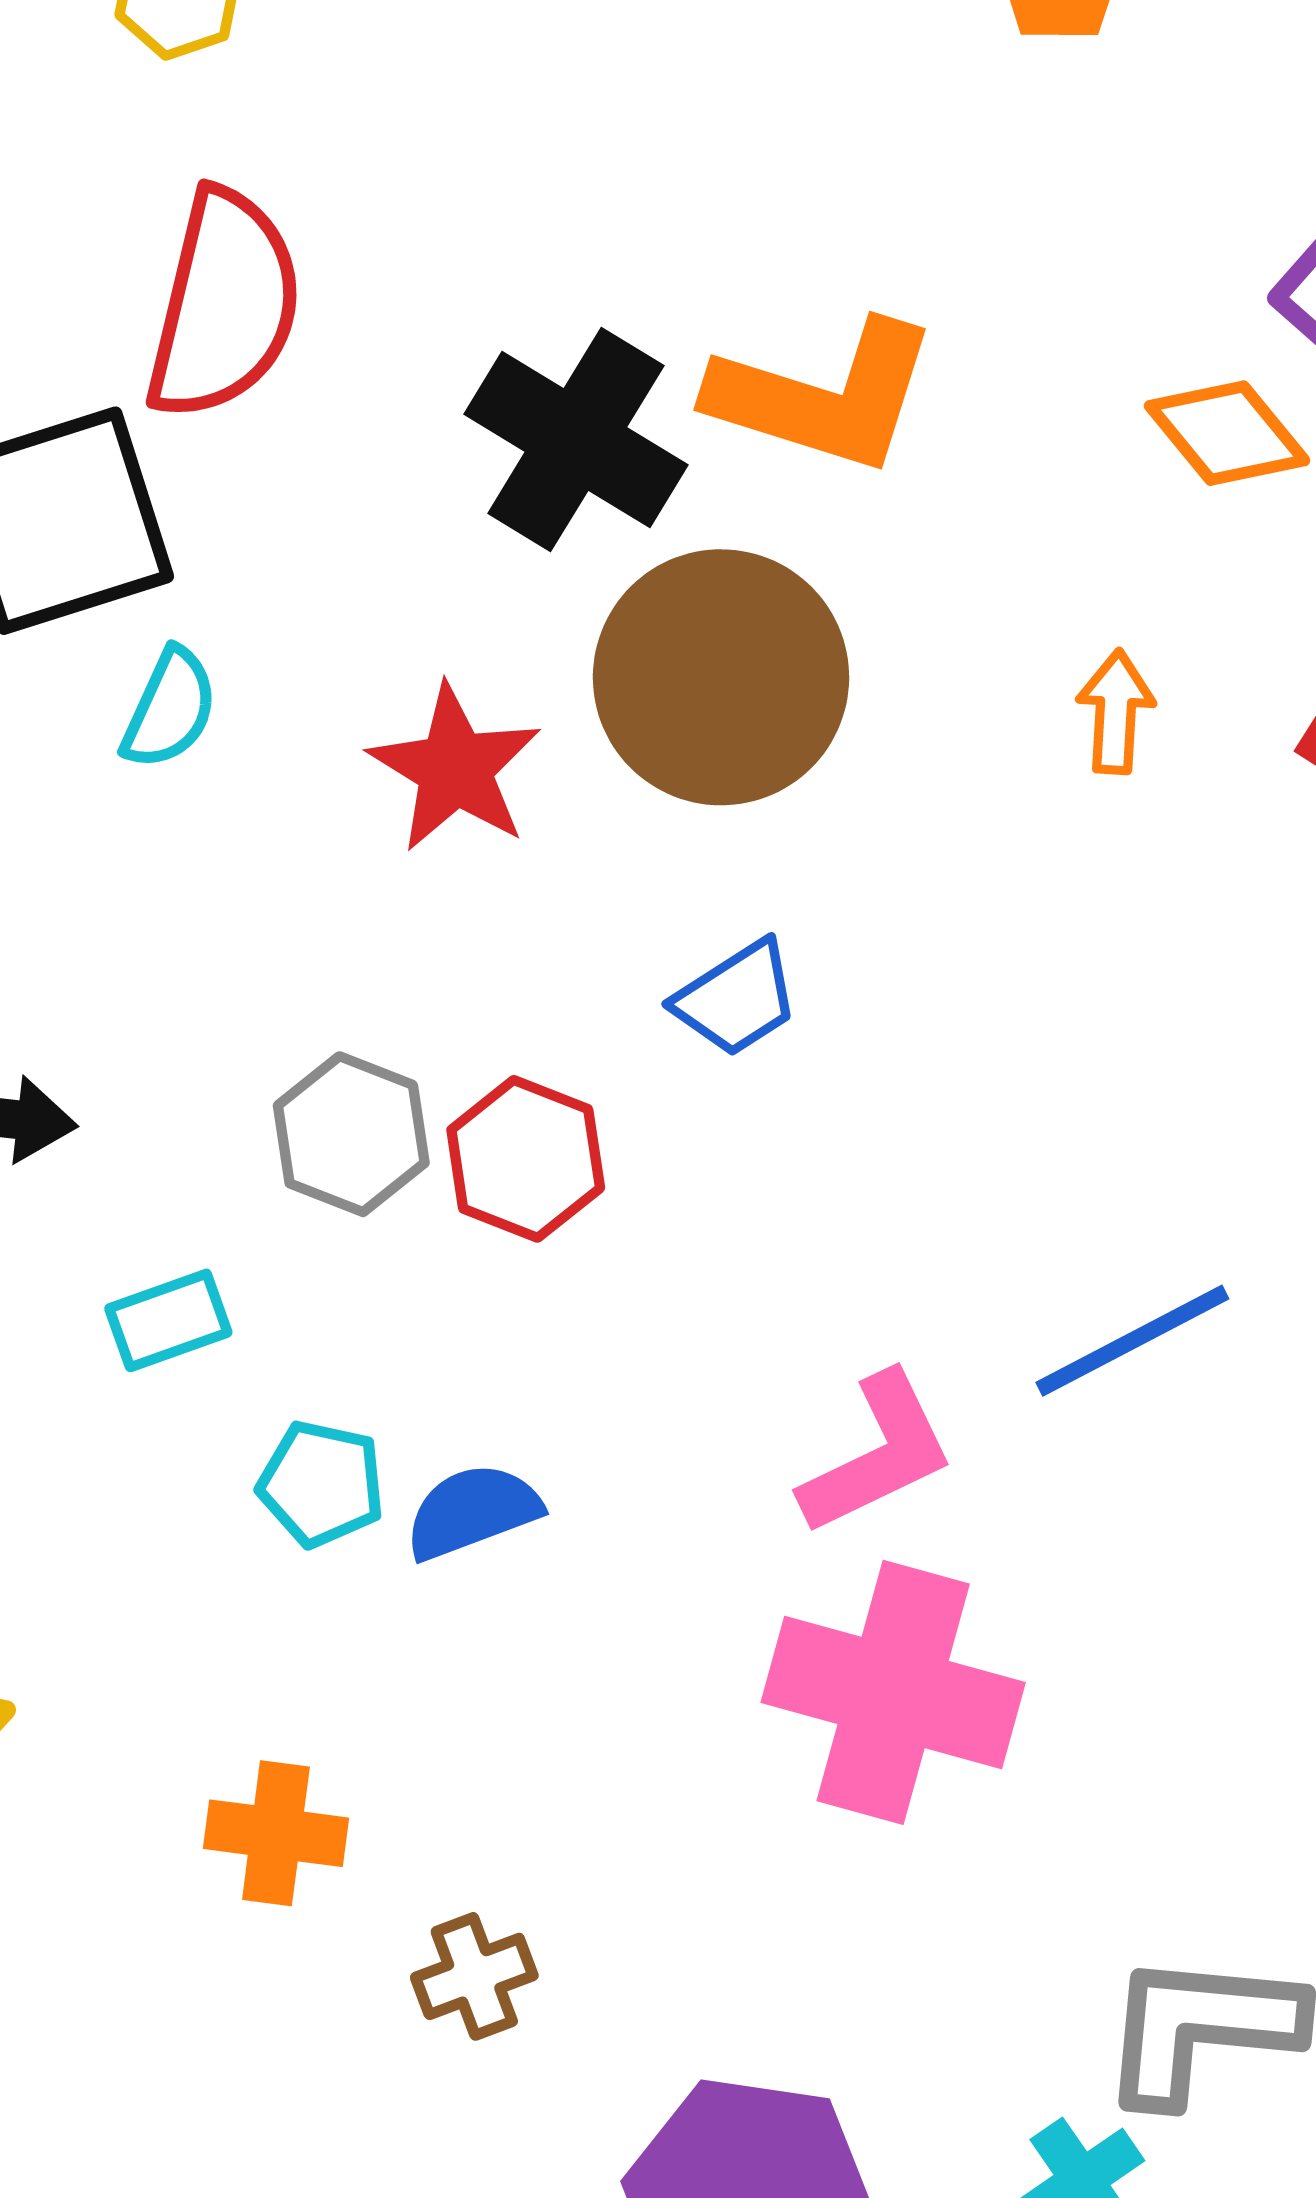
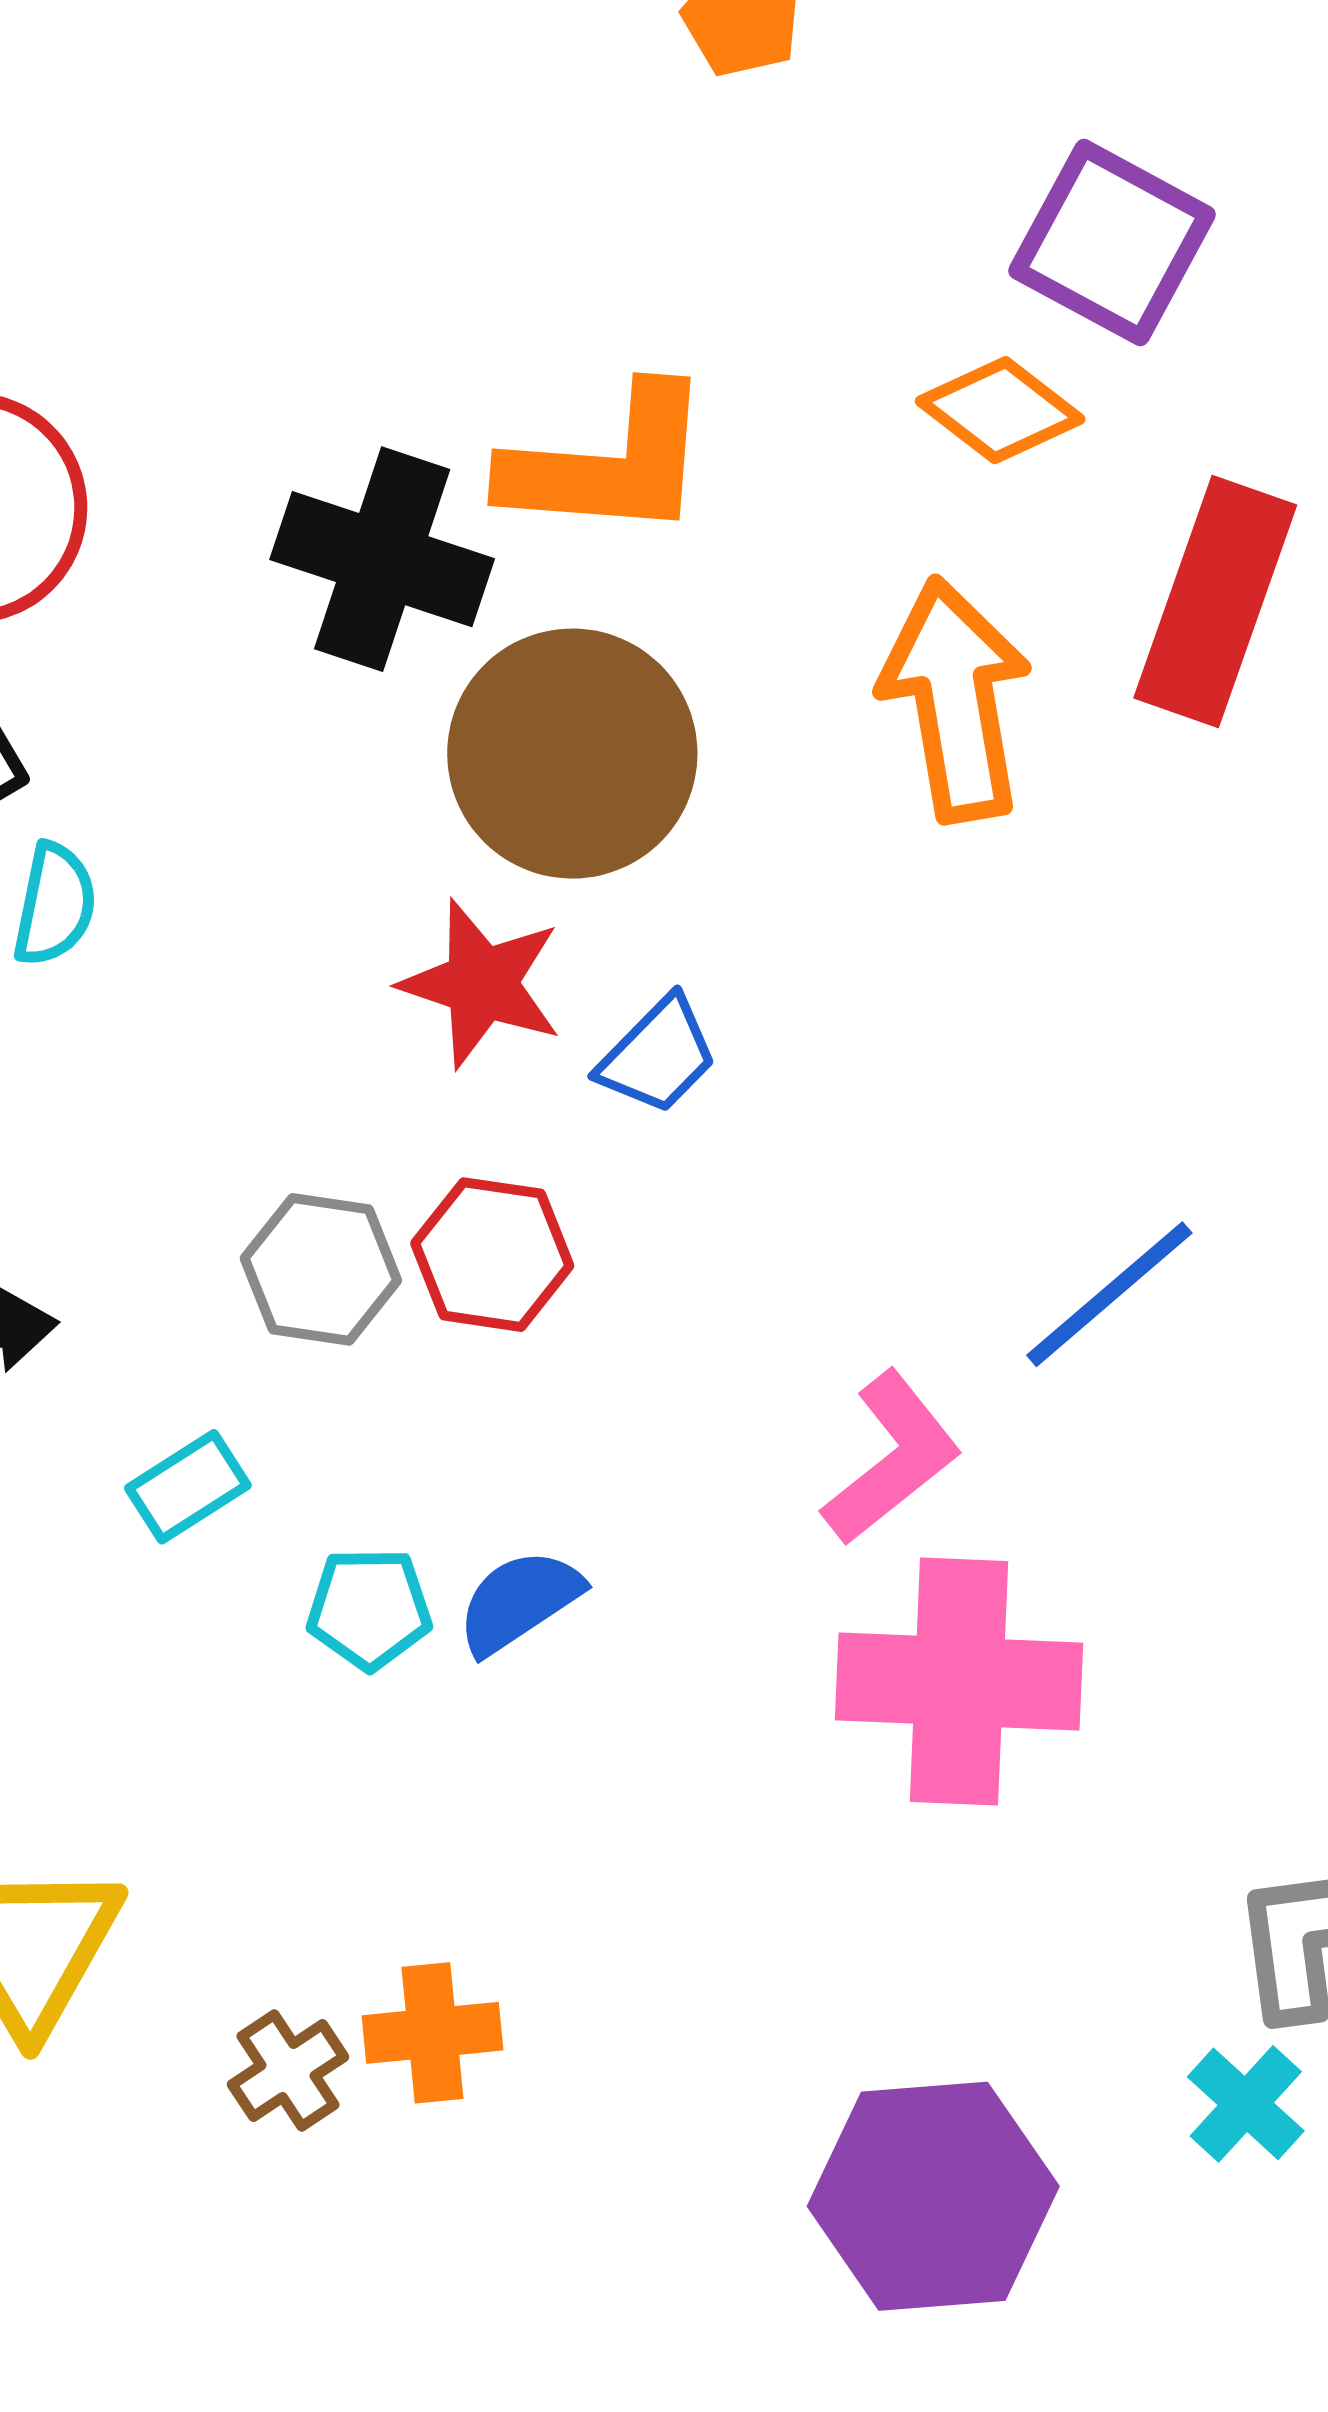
orange arrow: (1116, 712) -> (955, 700), size x2.0
red star: (455, 768) -> (481, 984), moved
orange cross: (276, 1833) -> (432, 2033), moved
brown cross: (474, 1976) -> (288, 2071), moved

